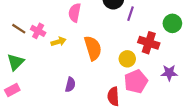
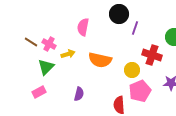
orange semicircle: (93, 48) -> (100, 60), turned 120
green triangle: (16, 62) -> (46, 67), moved
pink rectangle: (12, 90) -> (39, 92), moved

